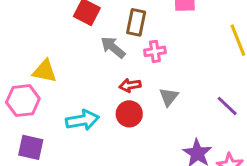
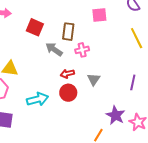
purple line: (227, 106) -> (133, 82), turned 63

